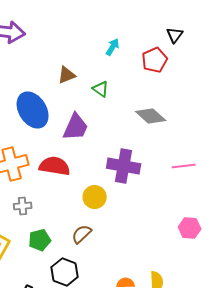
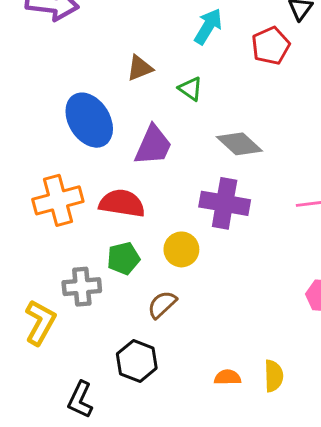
cyan arrow: (113, 47) -> (208, 26), size x1.4
gray diamond: (151, 116) -> (239, 144), moved
gray cross: (23, 206) -> (82, 287), moved, size x1.4
green pentagon: (40, 240) -> (123, 258), moved

